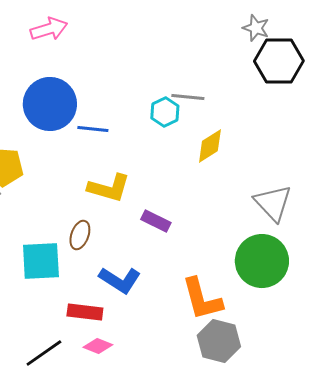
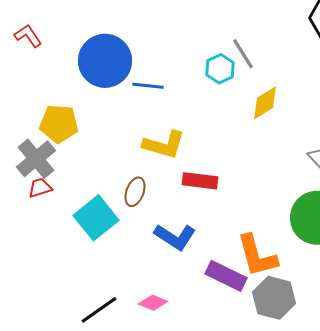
gray line: (188, 97) -> (243, 54), turned 52
purple rectangle: (156, 221) -> (226, 276), moved, size x1.4
cyan square: (41, 261) -> (96, 218), turned -36
red rectangle: (85, 312) -> (200, 181), moved

